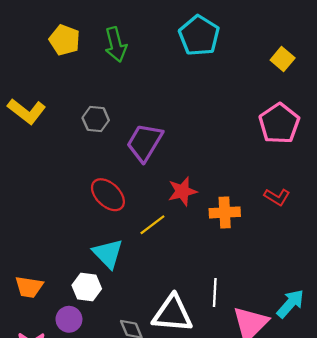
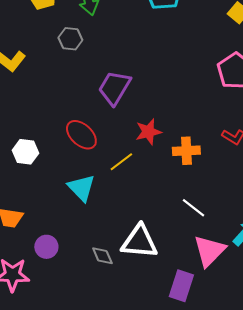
gray hexagon: (96, 119) -> (70, 39), moved
white hexagon: (87, 287) -> (25, 152), moved
white line: (215, 293) -> (193, 208), moved, turned -55

